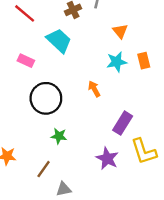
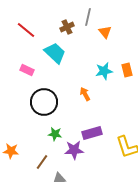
orange triangle: (120, 31) -> (105, 32), moved
purple rectangle: (123, 123) -> (92, 133), moved, turned 42
purple star: (107, 158) -> (74, 150), moved, turned -30

